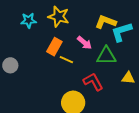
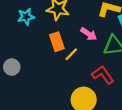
orange rectangle: (54, 47) -> (57, 42), turned -42
yellow line: (66, 60) -> (71, 54), turned -64

